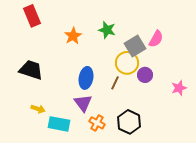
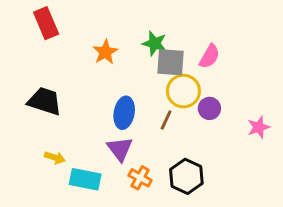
pink semicircle: (156, 39) -> (209, 56), moved
gray square: (135, 46) -> (170, 62), moved, turned 35

